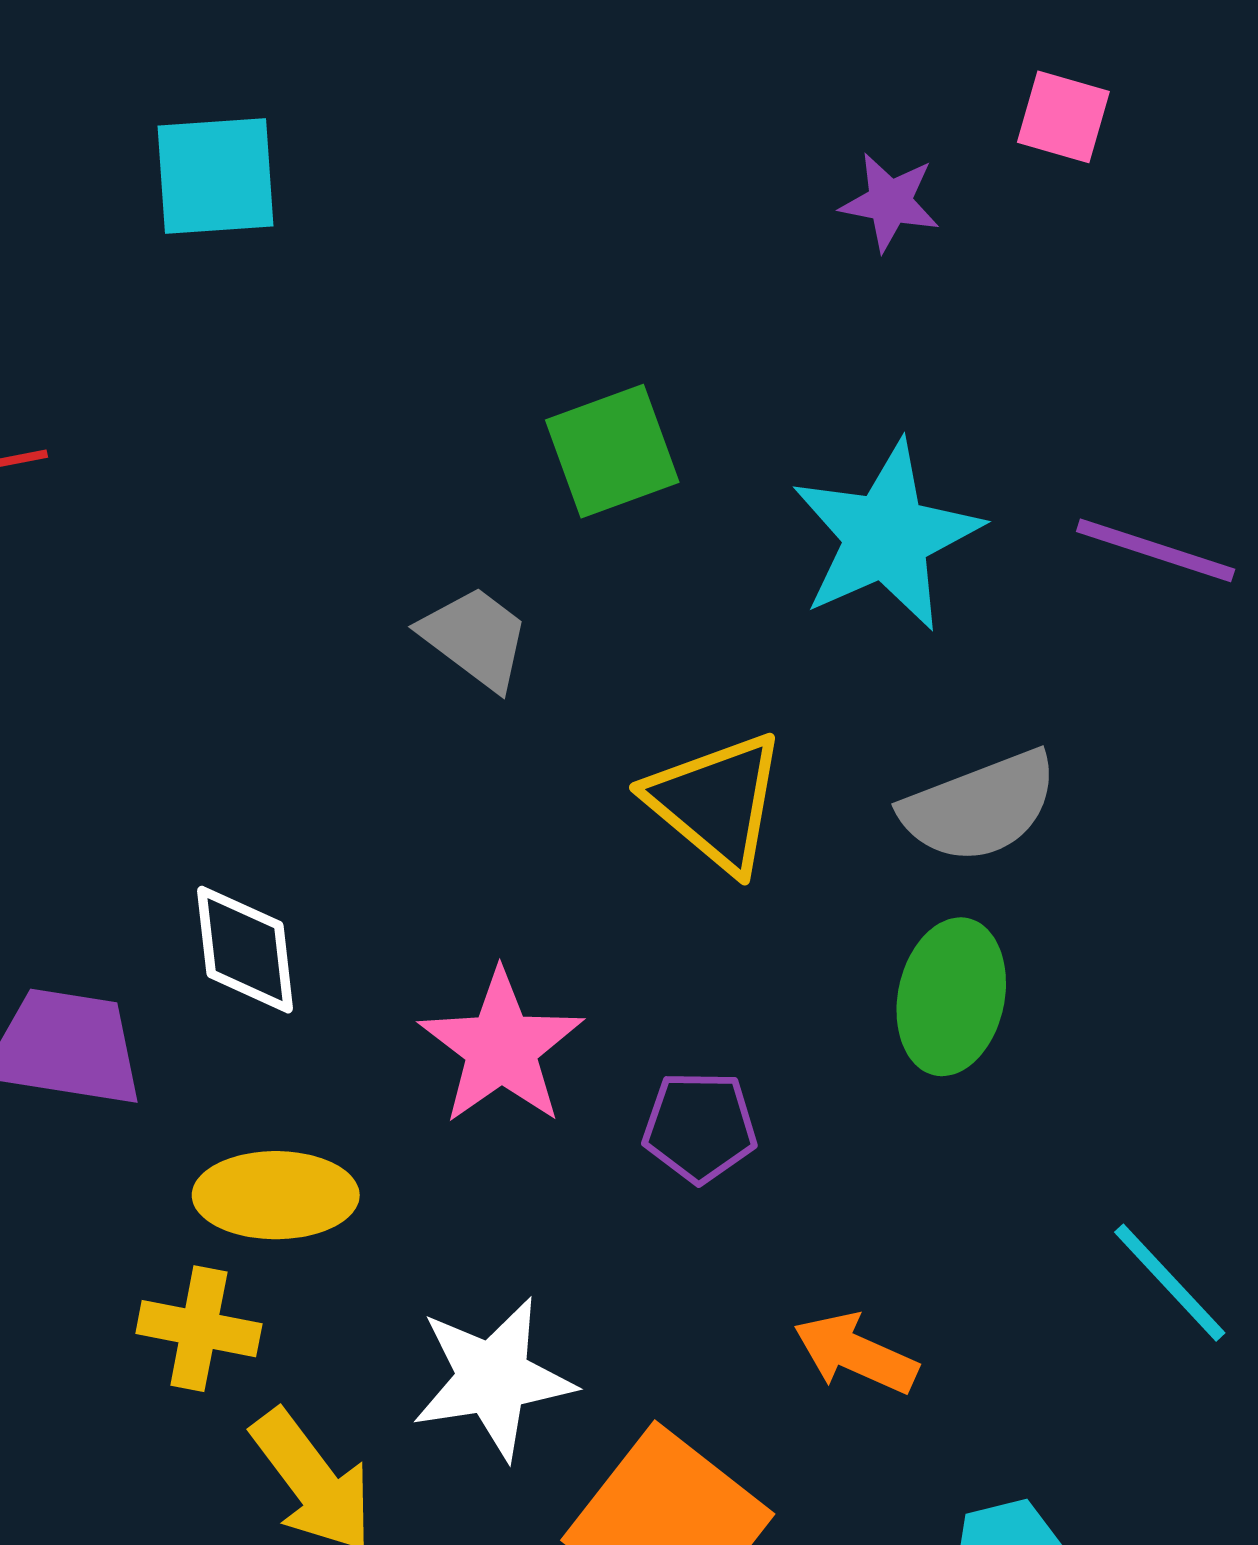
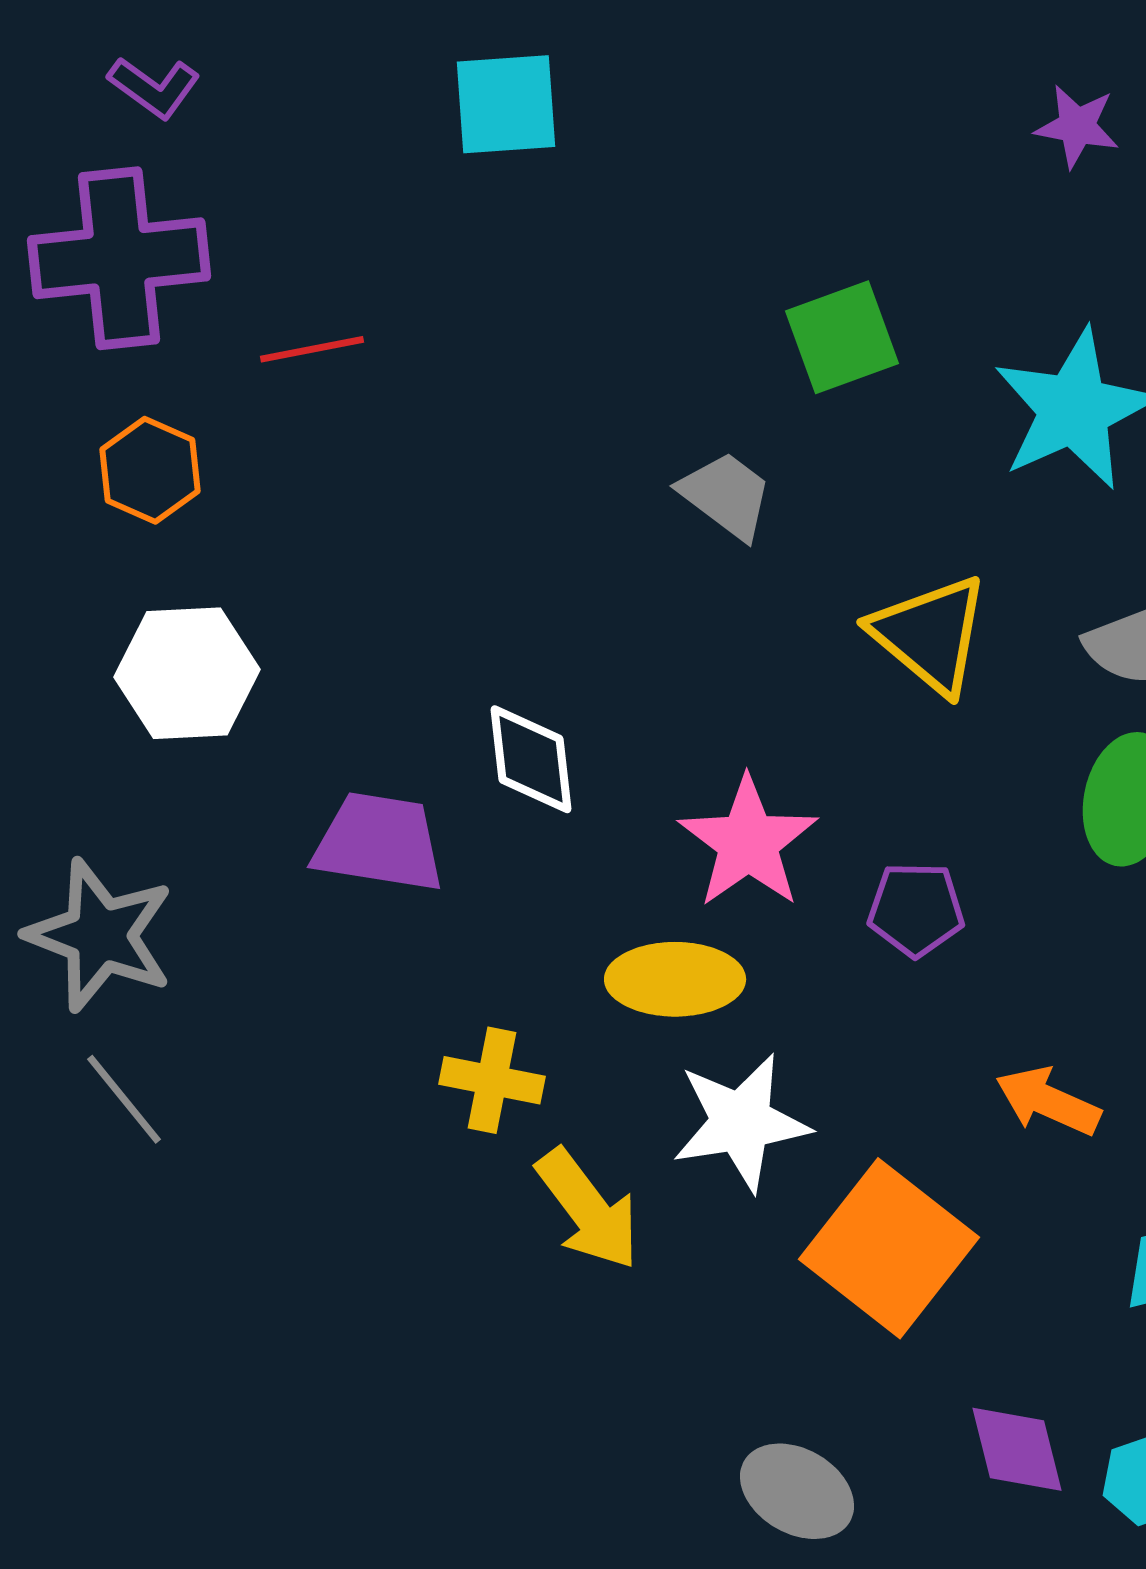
yellow ellipse: (276, 1195) -> (675, 979), moved

